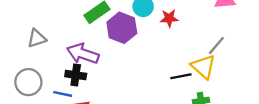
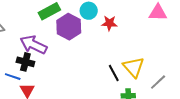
gray line: (216, 45) -> (158, 82), moved
black line: (181, 76) -> (114, 73), turned 66

